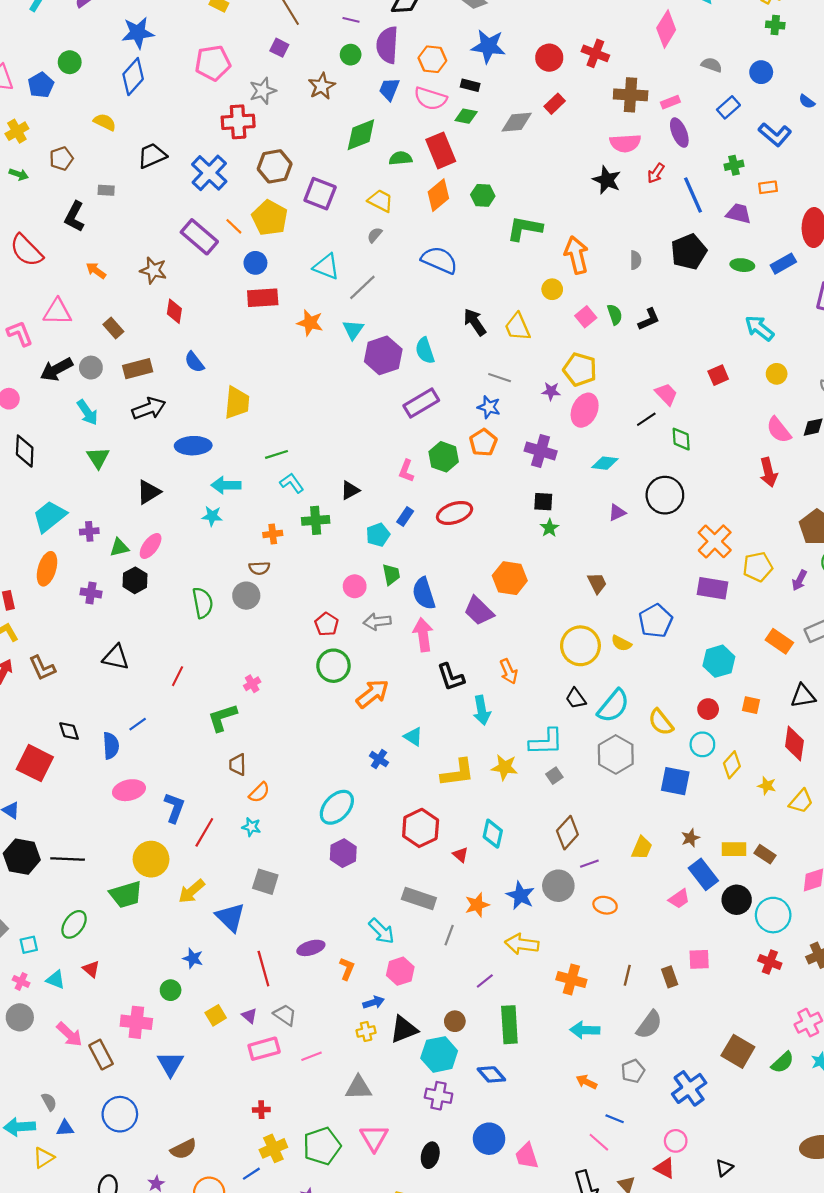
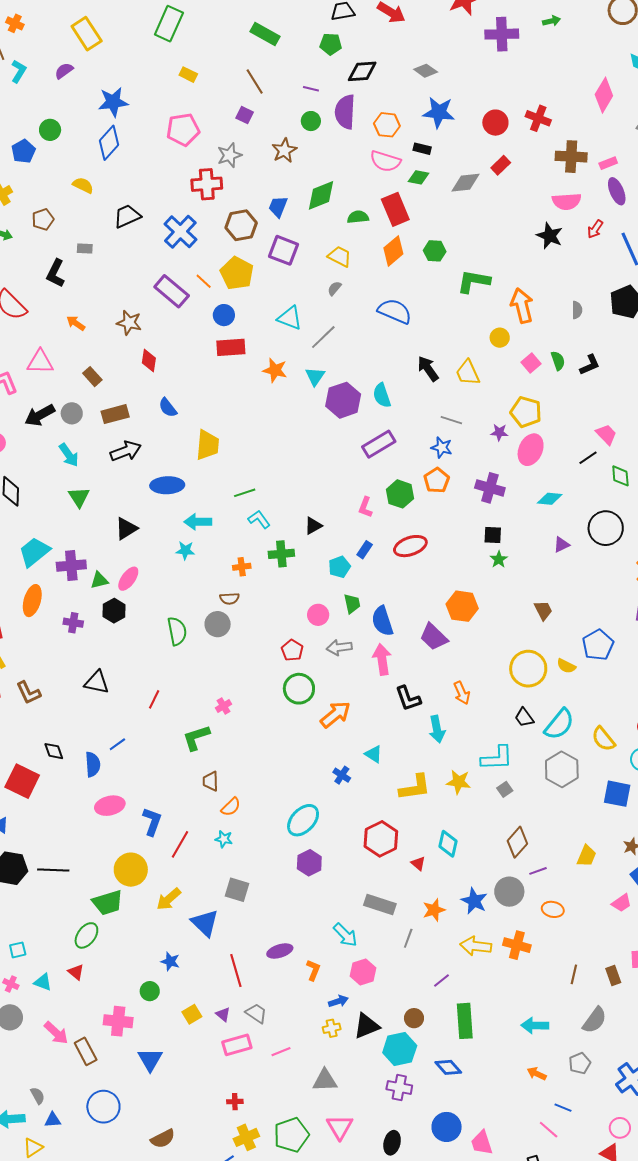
blue trapezoid: (389, 89) -> (278, 207), moved
purple cross: (89, 531) -> (71, 566), size x1.6
green ellipse: (74, 924) -> (86, 935), moved
orange cross: (571, 980) -> (517, 945), moved

